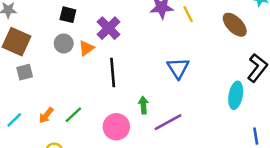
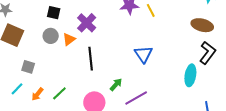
brown ellipse: (235, 25) -> (202, 25), moved, turned -30
gray square: (25, 72) -> (28, 67), moved, turned 32
green arrow: (143, 105) -> (116, 85), turned 48
cyan line: (14, 120) -> (17, 89), moved

